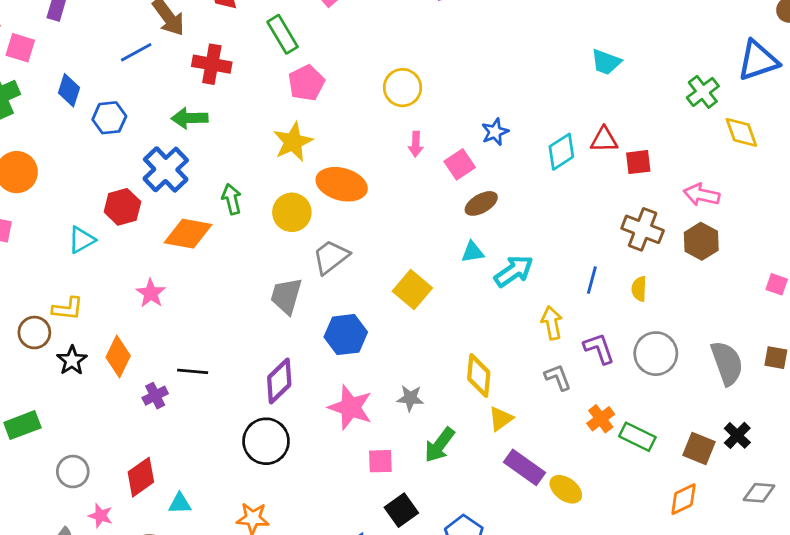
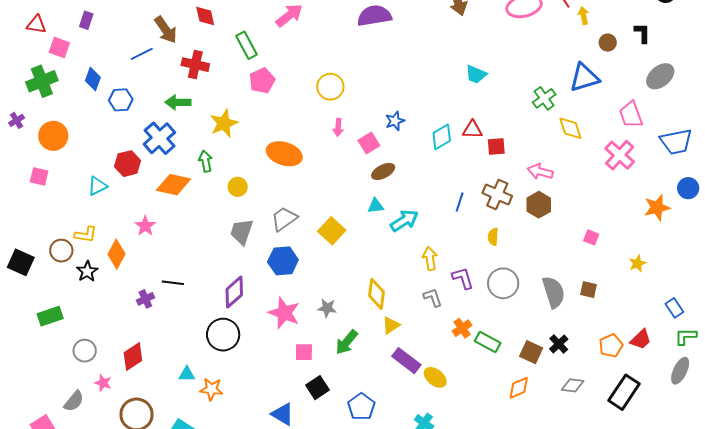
yellow star: (293, 142) -> (224, 123), moved
yellow circle: (292, 212) -> (238, 187), moved, size x0.7
gray trapezoid: (331, 257) -> (284, 219), moved
blue line: (592, 280) -> (460, 202), moved
orange diamond: (118, 356) -> (116, 254), moved
cyan triangle: (180, 503) -> (187, 374), moved

